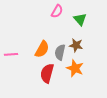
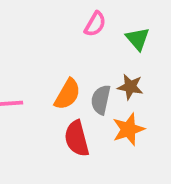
orange star: (75, 68) -> (128, 129), turned 30
red semicircle: (47, 73) -> (77, 139), turned -30

